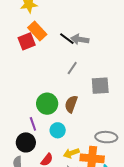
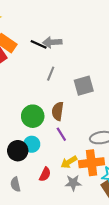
purple line: (33, 124) -> (61, 134), moved
cyan circle: (58, 130) -> (32, 144), moved
black circle: (26, 142) -> (18, 151), moved

